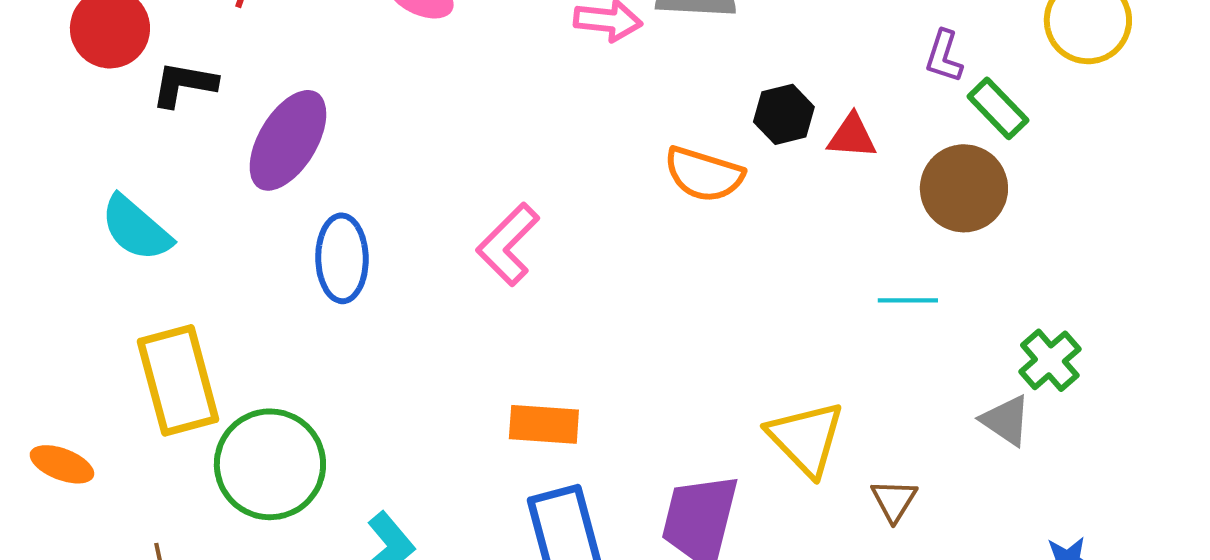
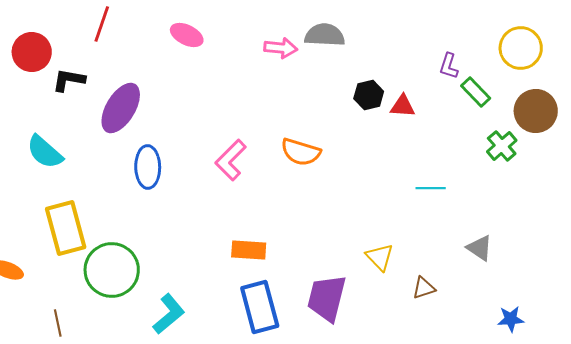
orange semicircle: (704, 174) -> (301, 152), moved
brown circle: (964, 188) -> (536, 111), moved
green cross: (1050, 360) -> (502, 146), moved
yellow triangle: (806, 438) -> (380, 257), size x0.7
brown triangle: (894, 500) -> (424, 288), turned 40

